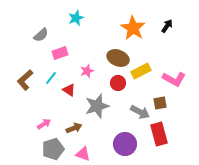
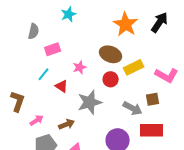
black arrow: (167, 26) -> (160, 22), size x1.5
gray semicircle: (41, 35) -> (34, 31), turned -35
brown L-shape: (25, 80) -> (18, 101), moved, turned 150
red rectangle: (159, 134) -> (152, 130), turned -75

